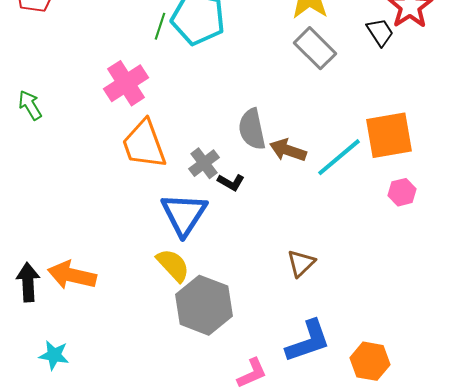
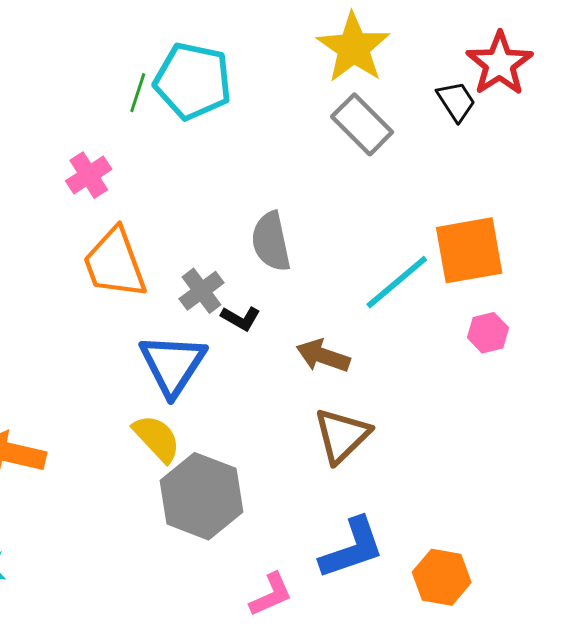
pink cross: (126, 83) -> (89, 175), size x0.7
brown arrow: (288, 150) -> (323, 356), moved
brown triangle: (301, 263) -> (342, 435), size x1.4

